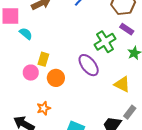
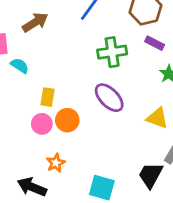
green cross: (105, 42) -> (112, 52), moved, turned 30
pink circle: (31, 73) -> (42, 124), moved

